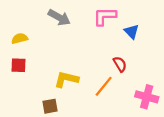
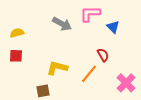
gray arrow: (59, 18) -> (62, 24), moved
pink cross: (147, 97) -> (126, 83), turned 30

